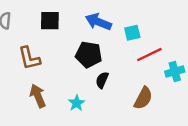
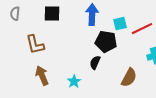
blue arrow: (98, 22) -> (92, 15), turned 70
black pentagon: (89, 55) -> (106, 42), moved
red line: (149, 55) -> (142, 29), moved

